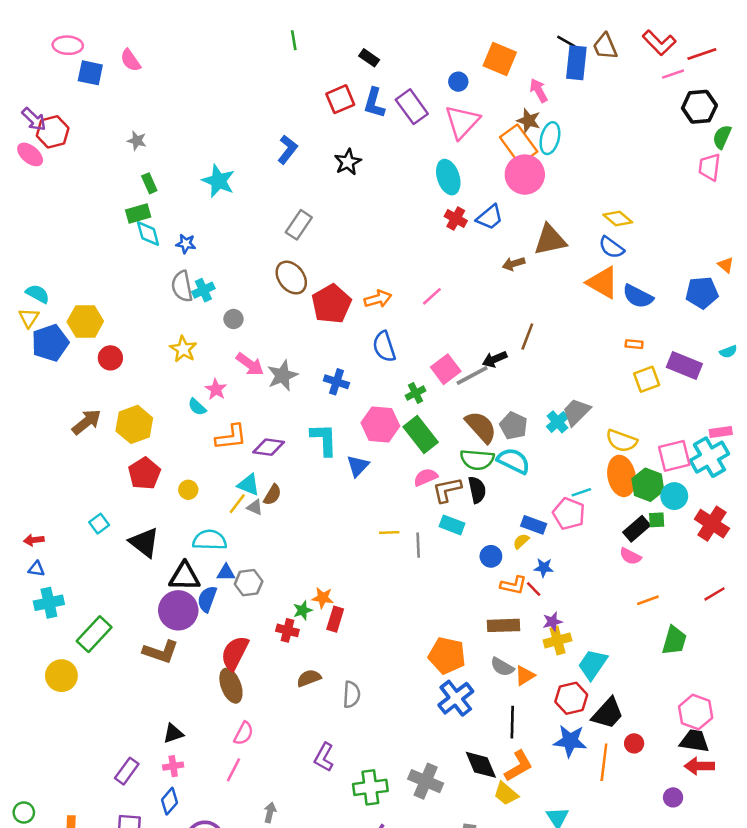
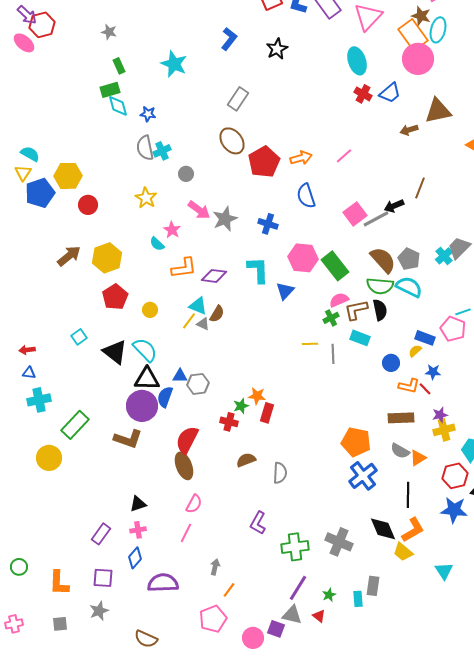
green cross: (416, 393) -> (331, 318), moved
cyan semicircle: (210, 540) -> (145, 350), moved, turned 44

